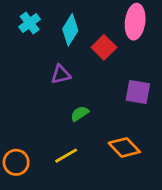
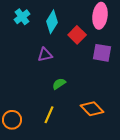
purple square: (138, 92) -> (102, 53), moved
yellow line: (66, 156) -> (49, 115), turned -36

